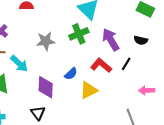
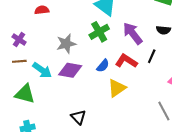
blue semicircle: (71, 74) -> (103, 66), moved
purple diamond: (46, 87) -> (70, 70), moved, turned -75
black triangle: (38, 113) -> (78, 117), moved

